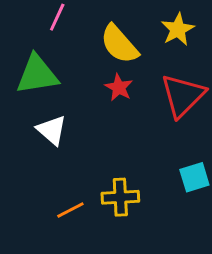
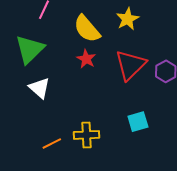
green triangle: (37, 75) -> (30, 49), turned -36

